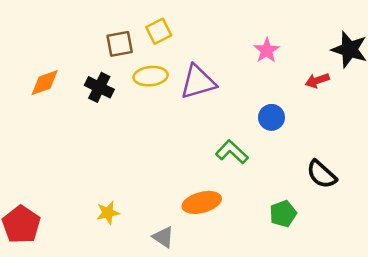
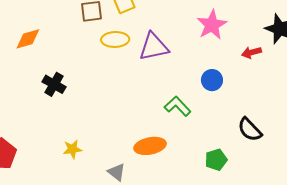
pink star: (267, 50) -> (212, 25), size x1.4
black cross: (99, 87) -> (54, 84), moved

